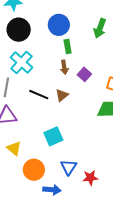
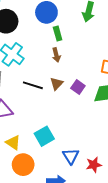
purple square: (84, 74) -> (78, 87), moved
cyan square: (53, 136) -> (44, 136), moved
orange circle: (34, 170) -> (23, 165), moved

